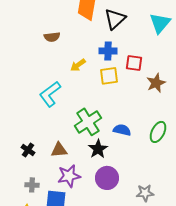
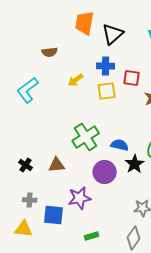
cyan L-shape: (50, 94) -> (28, 90), moved
black star: (98, 149) -> (135, 164), moved
purple star: (69, 176) -> (80, 198), moved
purple circle: (107, 178) -> (105, 172), moved

